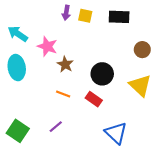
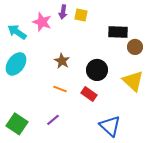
black rectangle: (119, 17) -> (118, 32), moved
pink star: (47, 46) -> (42, 22), moved
cyan ellipse: (17, 68) -> (16, 64), turned 45

